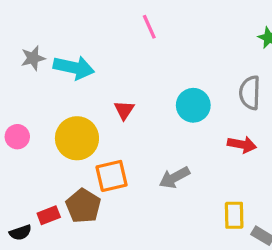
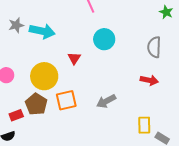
cyan circle: (193, 105) -> (104, 39), moved
brown pentagon: (83, 206) -> (36, 104), moved
red rectangle: (49, 215) -> (16, 115), moved

